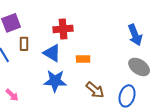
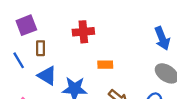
blue triangle: (52, 53) -> (47, 76), moved

